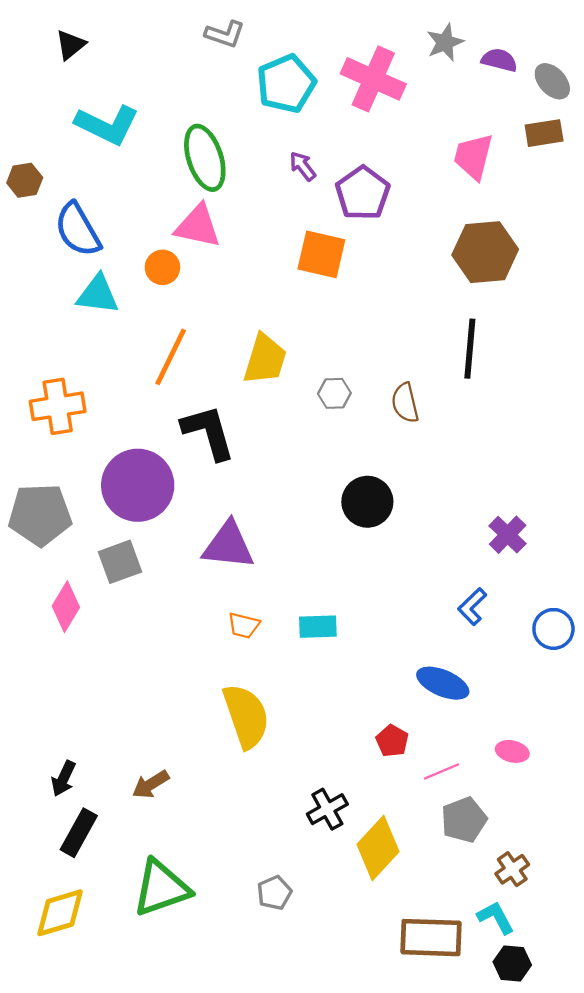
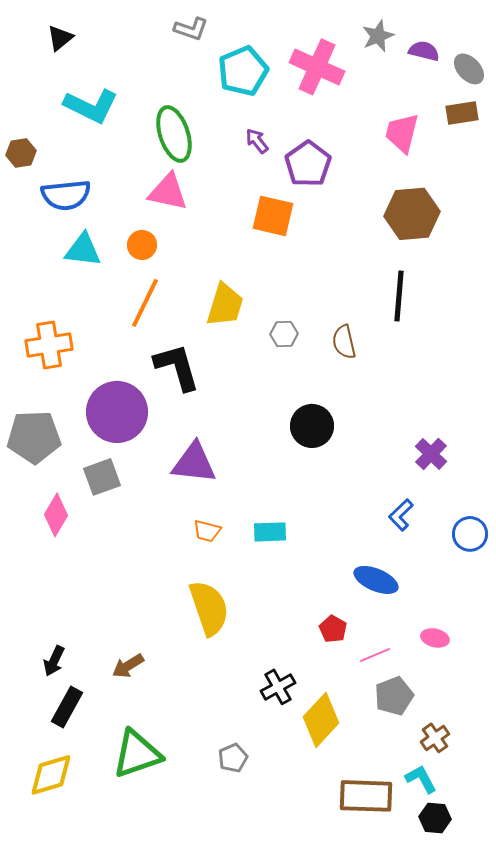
blue semicircle: (78, 230) -> (66, 195), turned -66
orange circle: (162, 267) -> (142, 245), moved

